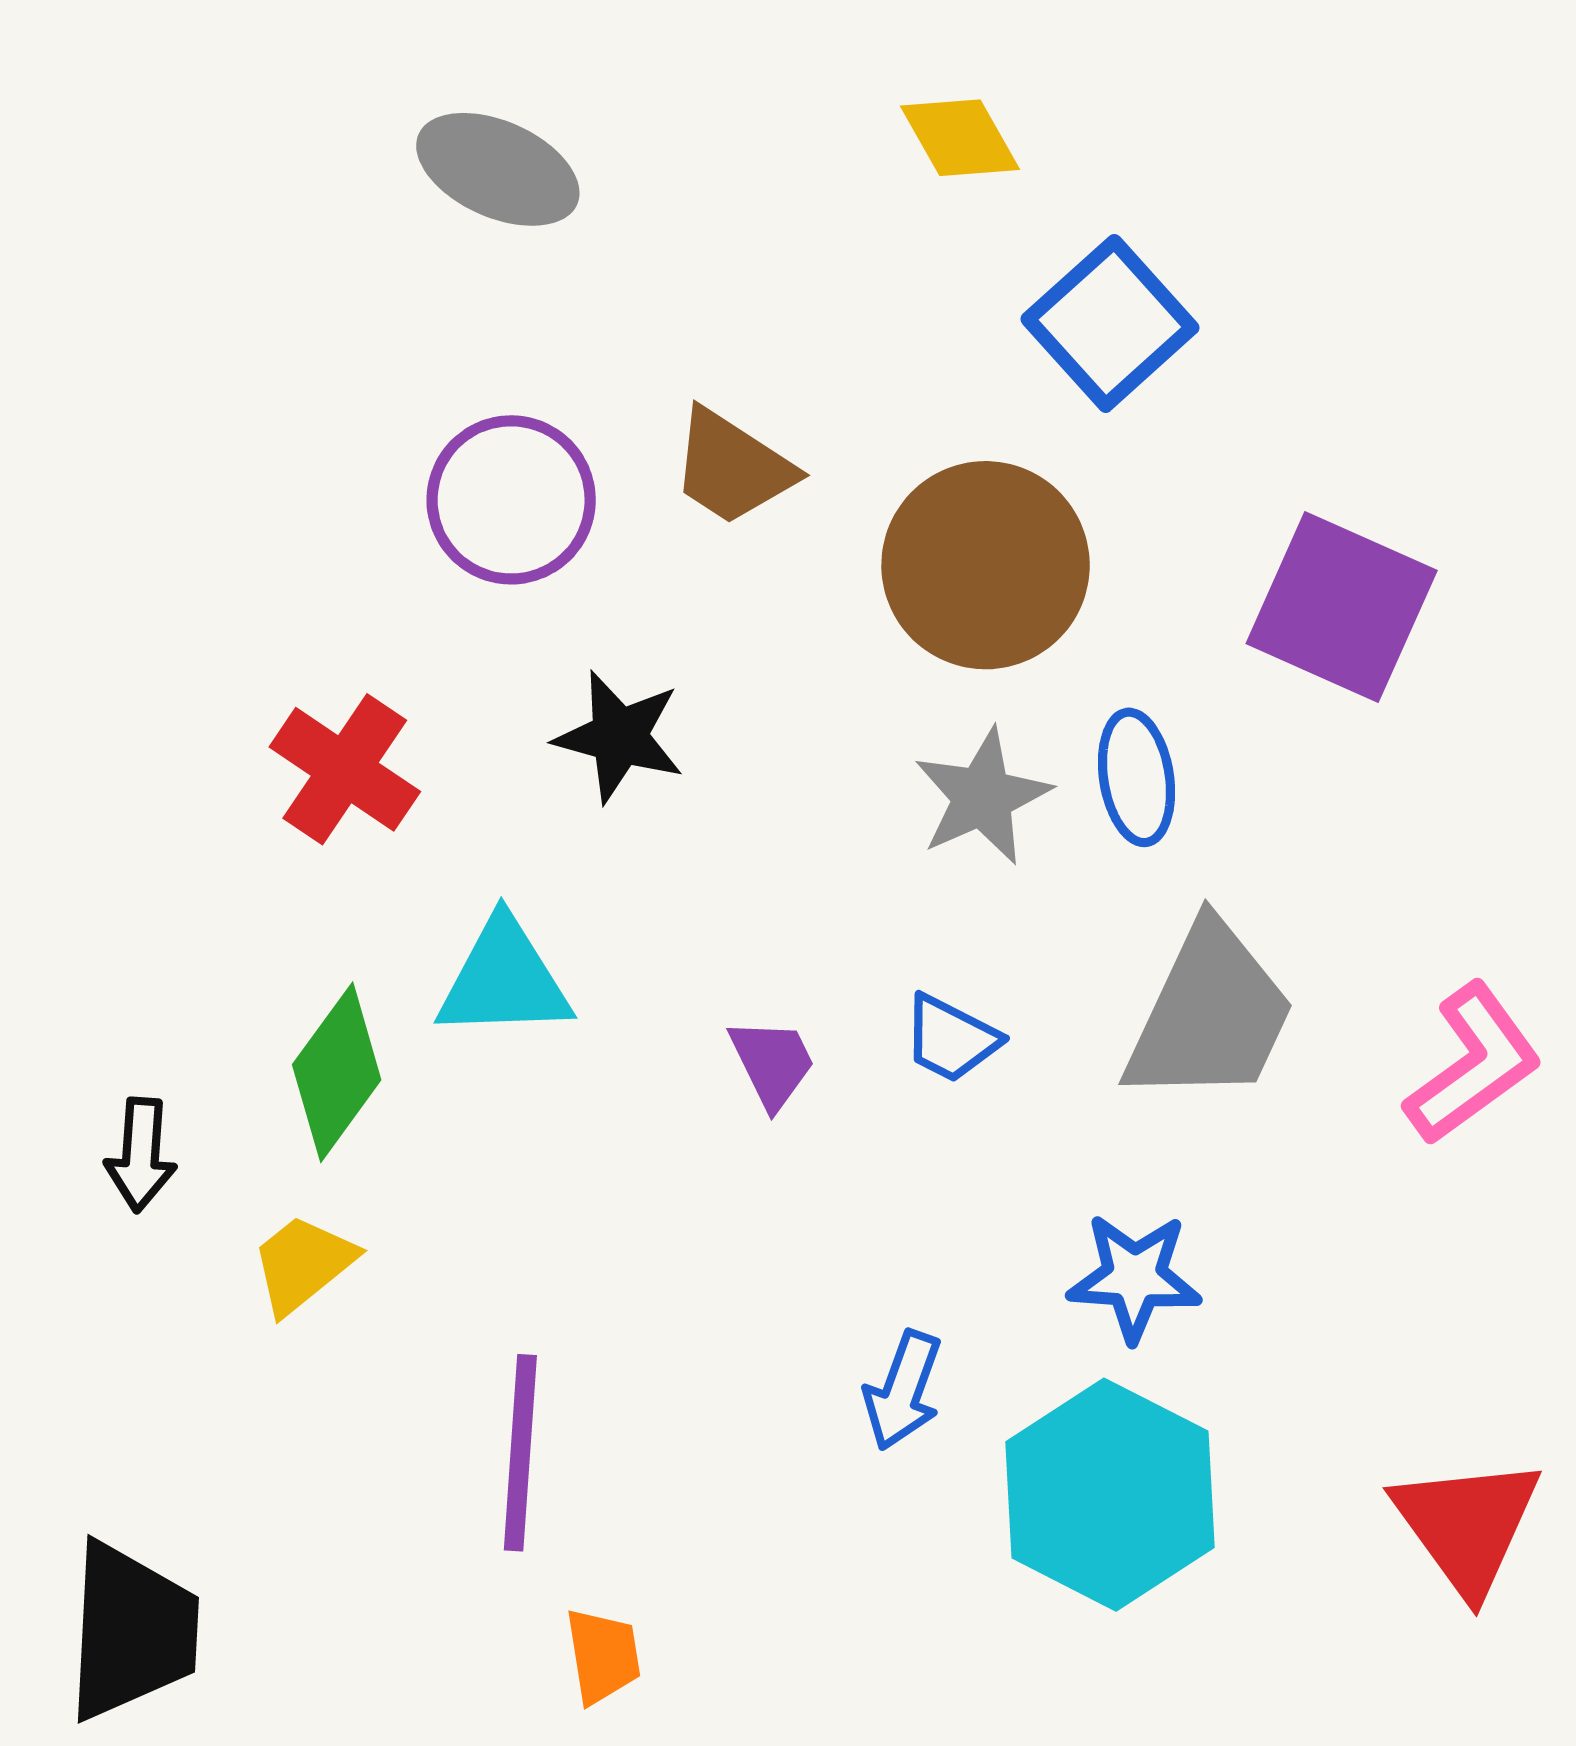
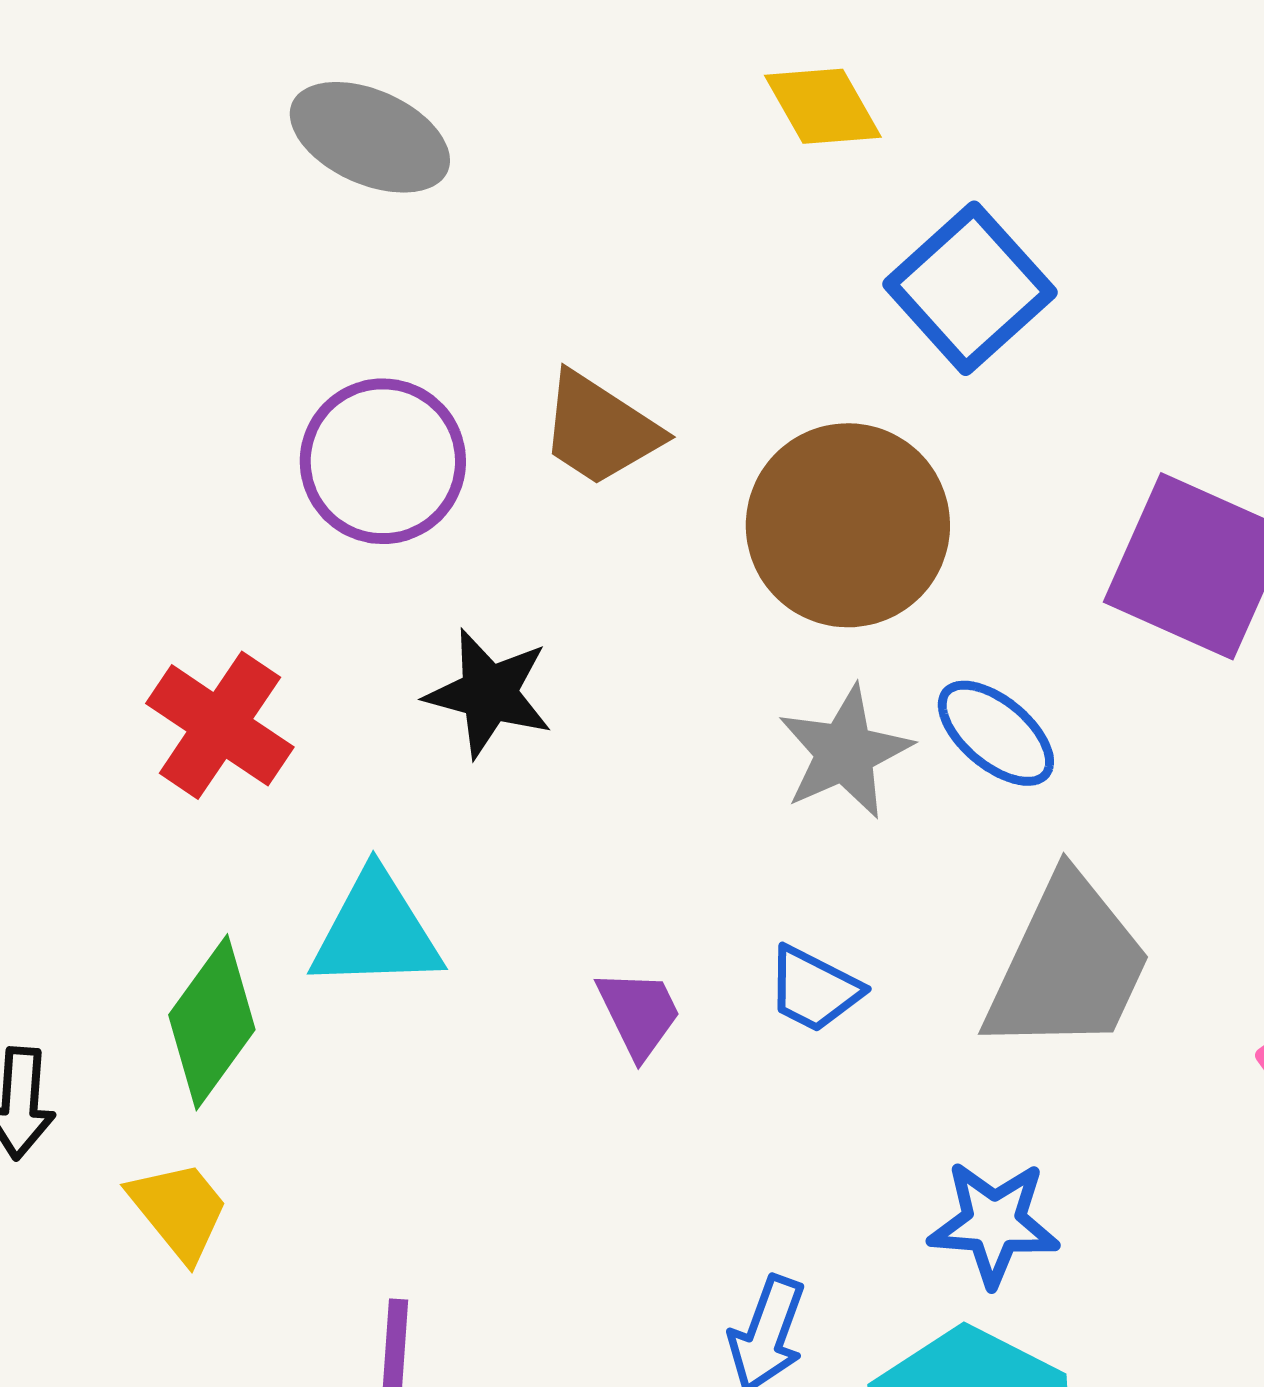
blue ellipse: (1137, 777) -> (996, 733), turned -41
yellow trapezoid: (303, 1264) -> (179, 1210), turned 90

